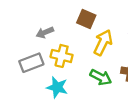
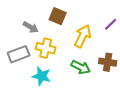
brown square: (86, 19) -> (58, 16), moved
gray arrow: (45, 32) -> (31, 27), turned -126

